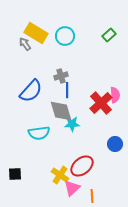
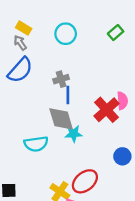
yellow rectangle: (36, 33) -> (24, 28), moved, size x0.6
blue semicircle: (31, 91) -> (20, 70), moved

